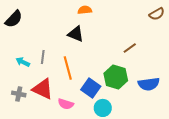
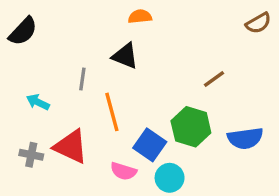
gray line: (43, 57) -> (82, 79), moved
pink semicircle: (66, 104) -> (123, 171), moved

